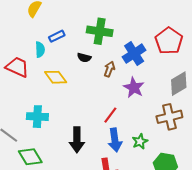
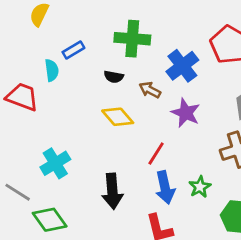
brown arrow: (109, 69) -> (150, 90), turned -77
yellow diamond: (56, 77) -> (118, 117), moved
cyan cross: (37, 117) -> (55, 163), turned -30

